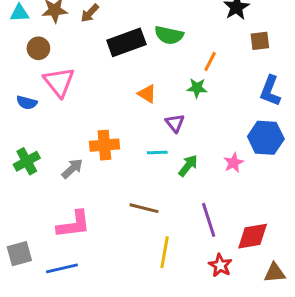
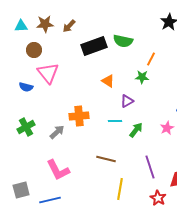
purple triangle: (175, 123) -> (127, 101), turned 40
pink L-shape: (74, 224) -> (58, 170), turned 70

